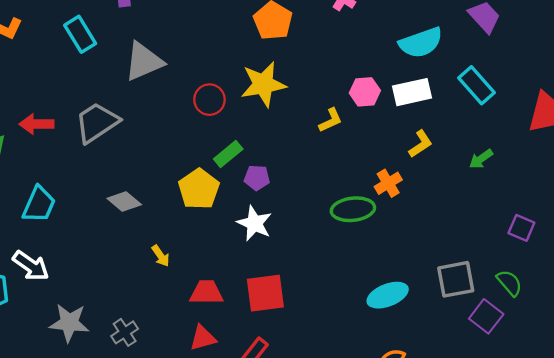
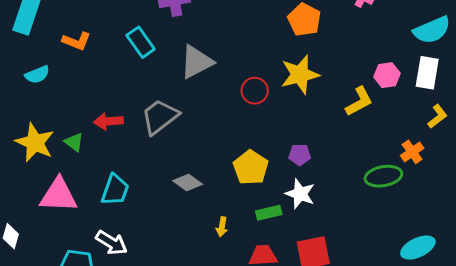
white rectangle: (412, 92) -> (427, 73), turned -64
yellow L-shape: (330, 120) -> (359, 101), size x1.4
green rectangle: (228, 154) -> (269, 213), moved, turned 30
yellow arrow: (161, 256) -> (222, 227), turned 48

